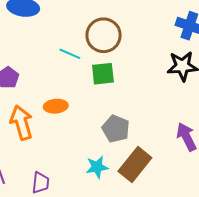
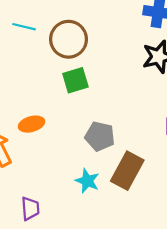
cyan line: (70, 54) -> (24, 27), moved
cyan star: (97, 167) -> (87, 181), turned -30

